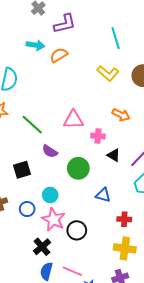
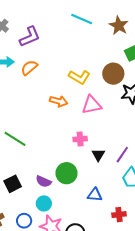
cyan line: (116, 38) -> (82, 19), moved, turned -40
orange arrow: (121, 115) -> (59, 101), moved
pink triangle: (74, 120) -> (92, 105), moved
purple semicircle: (50, 151) -> (44, 181), moved
black triangle: (114, 155) -> (98, 155), turned 40

